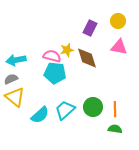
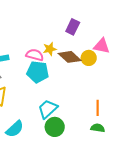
yellow circle: (118, 21) -> (89, 58), moved
brown diamond: (87, 58) -> (70, 57), turned -30
green circle: (93, 107) -> (55, 127), moved
cyan semicircle: (40, 115) -> (15, 129), moved

